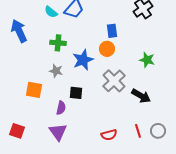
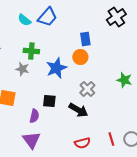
green star: (147, 60) -> (124, 80), moved
gray star: (56, 71) -> (22, 69), moved
gray cross: (114, 81) -> (87, 89), size x0.7
black arrow: (141, 96) -> (78, 110), moved

